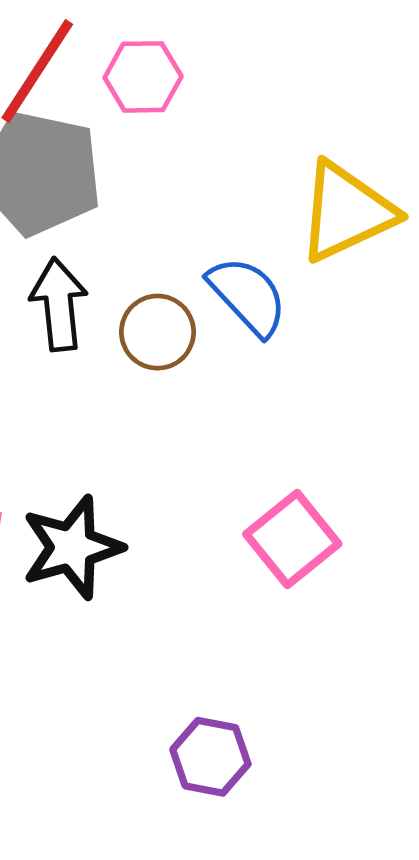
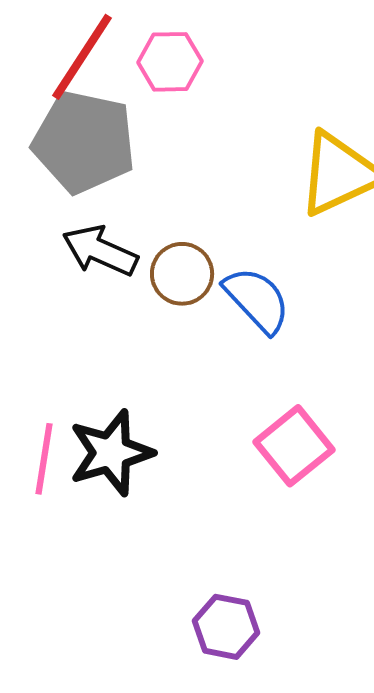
blue semicircle: (248, 296) -> (257, 300), moved
black arrow: (59, 304) -> (100, 251), turned -60

